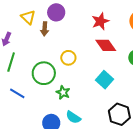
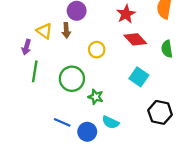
yellow triangle: (28, 17) -> (44, 31), moved
yellow circle: (68, 58) -> (97, 50), moved
blue line: (17, 93) -> (62, 122), moved

